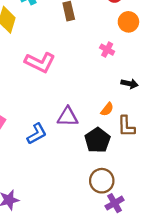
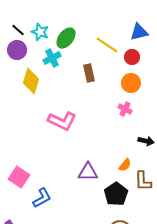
orange circle: (128, 22) -> (131, 83), moved
blue L-shape: (37, 134) -> (42, 198), moved

